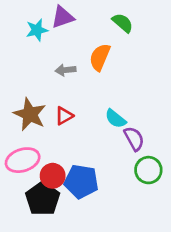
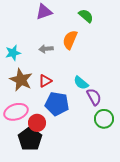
cyan star: (37, 30) -> (13, 53), moved
blue pentagon: (81, 181) -> (57, 104), moved

